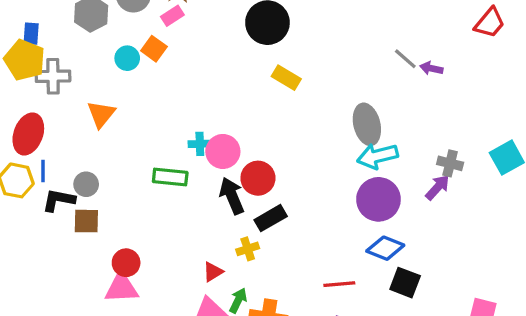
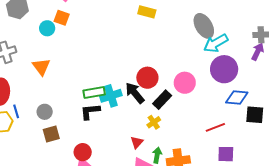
cyan cross: (200, 144) -> (111, 96), moved, size x1.5
pink circle: (223, 151) -> (185, 83), moved
black L-shape: (59, 200) -> (90, 111), moved

